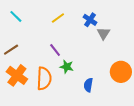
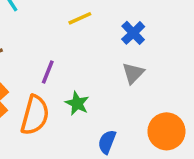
gray triangle: (104, 33) -> (133, 73), moved
purple line: (55, 50) -> (48, 72), moved, turned 48

